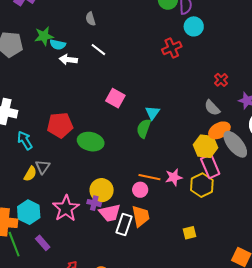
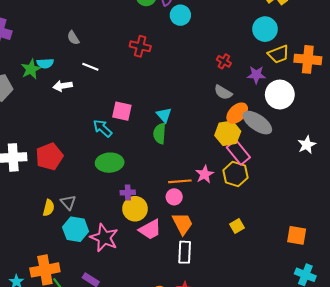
cyan semicircle: (58, 45) -> (45, 63), moved
red cross: (172, 48) -> (140, 46), moved, turned -36
red pentagon: (60, 125) -> (49, 157), moved
cyan arrow: (25, 140) -> (103, 128), moved
yellow semicircle: (30, 174) -> (49, 208), moved
purple cross: (94, 203) -> (128, 192), moved
cyan hexagon: (29, 212) -> (76, 229), moved
white rectangle: (124, 224) -> (185, 252), moved

